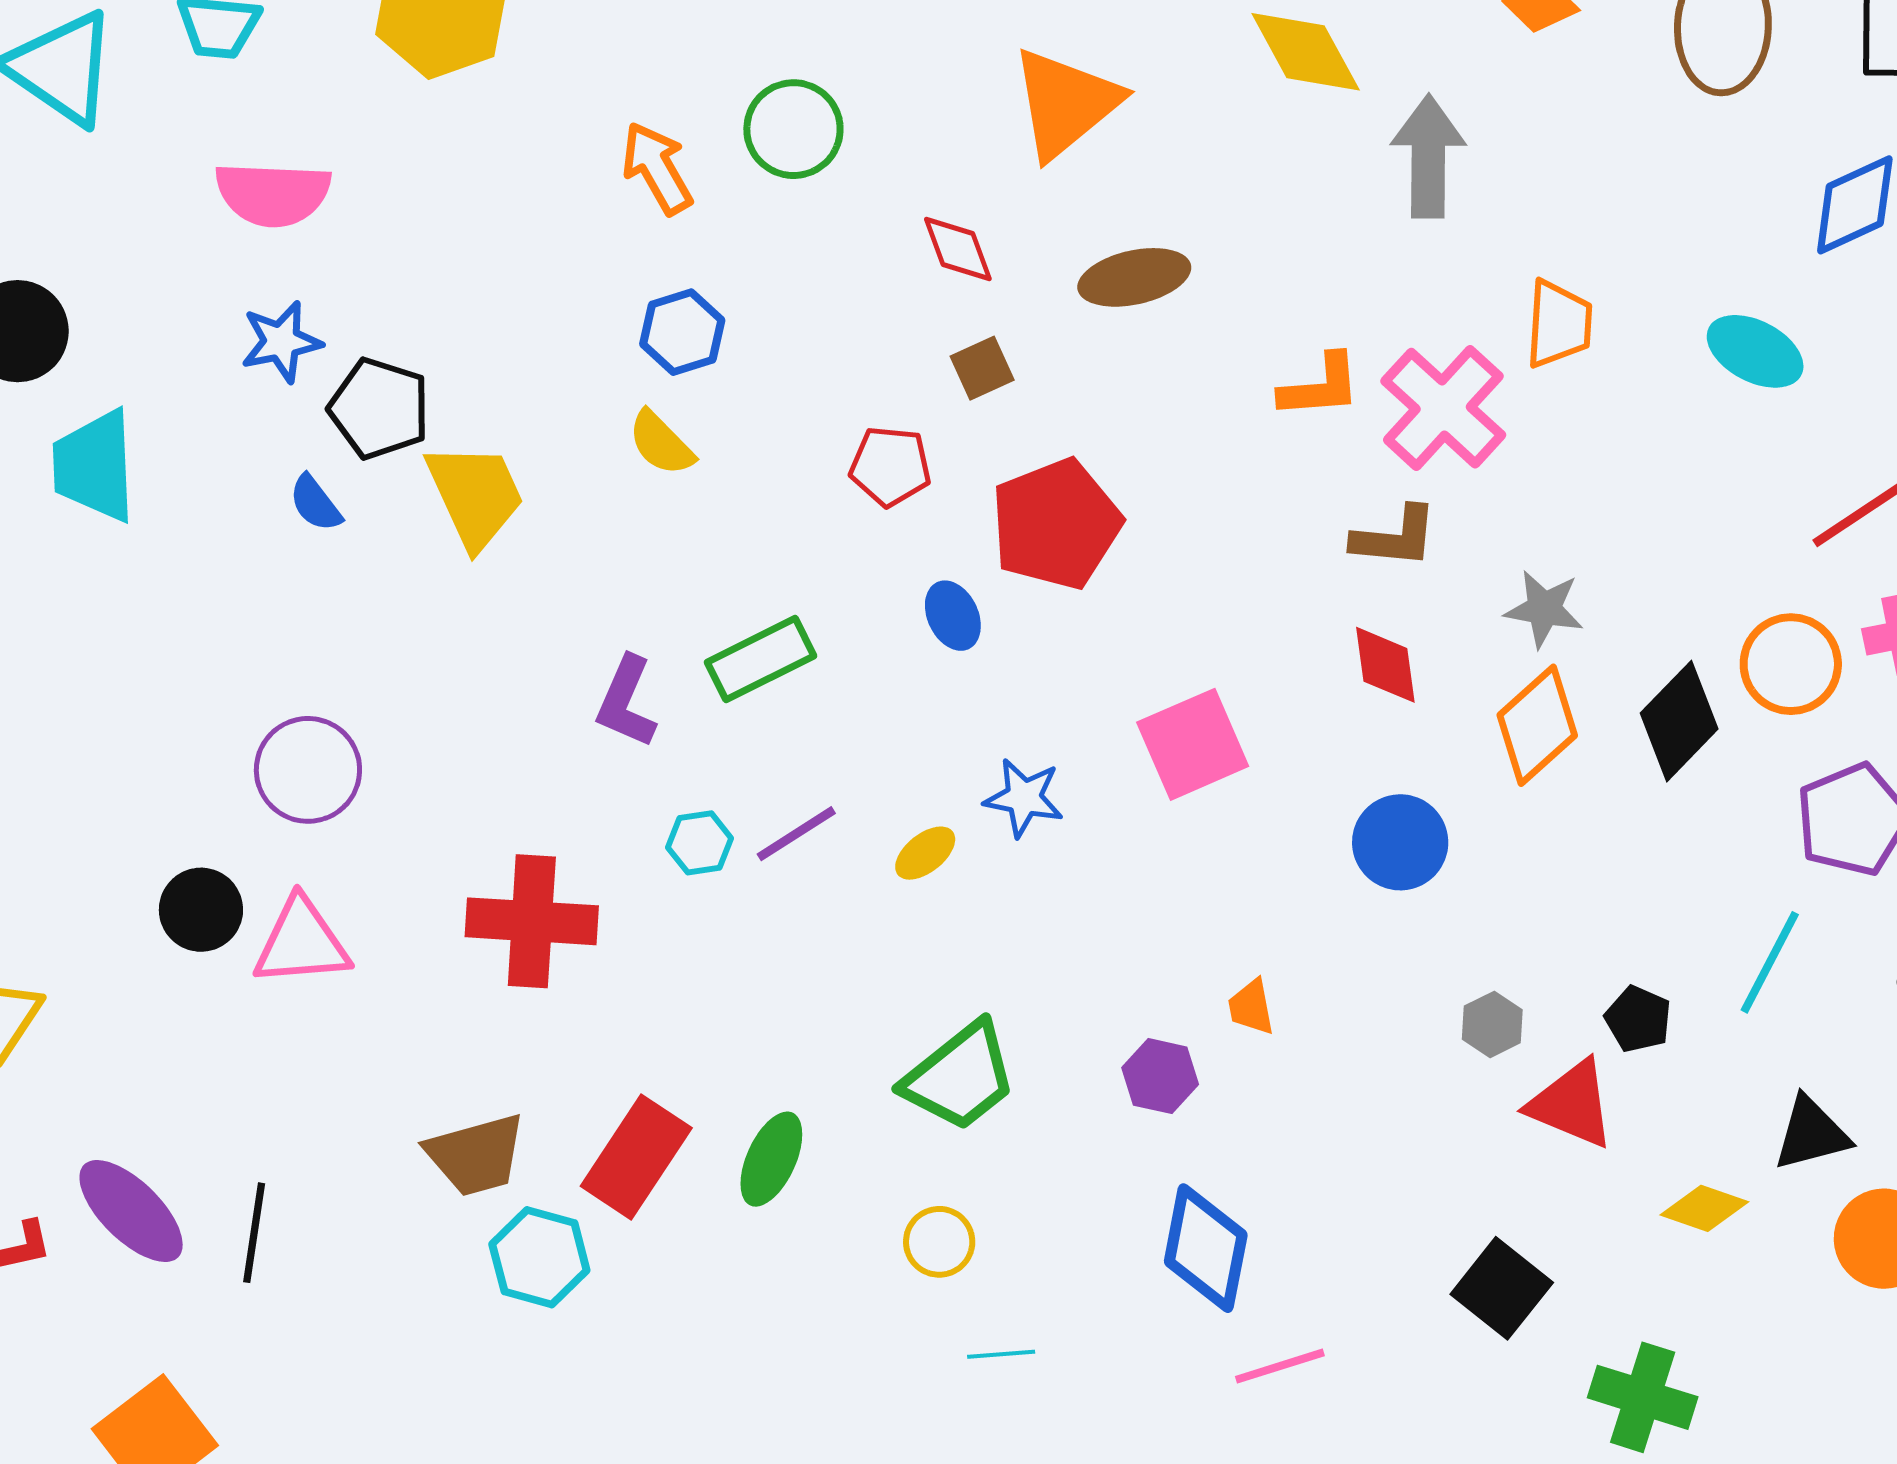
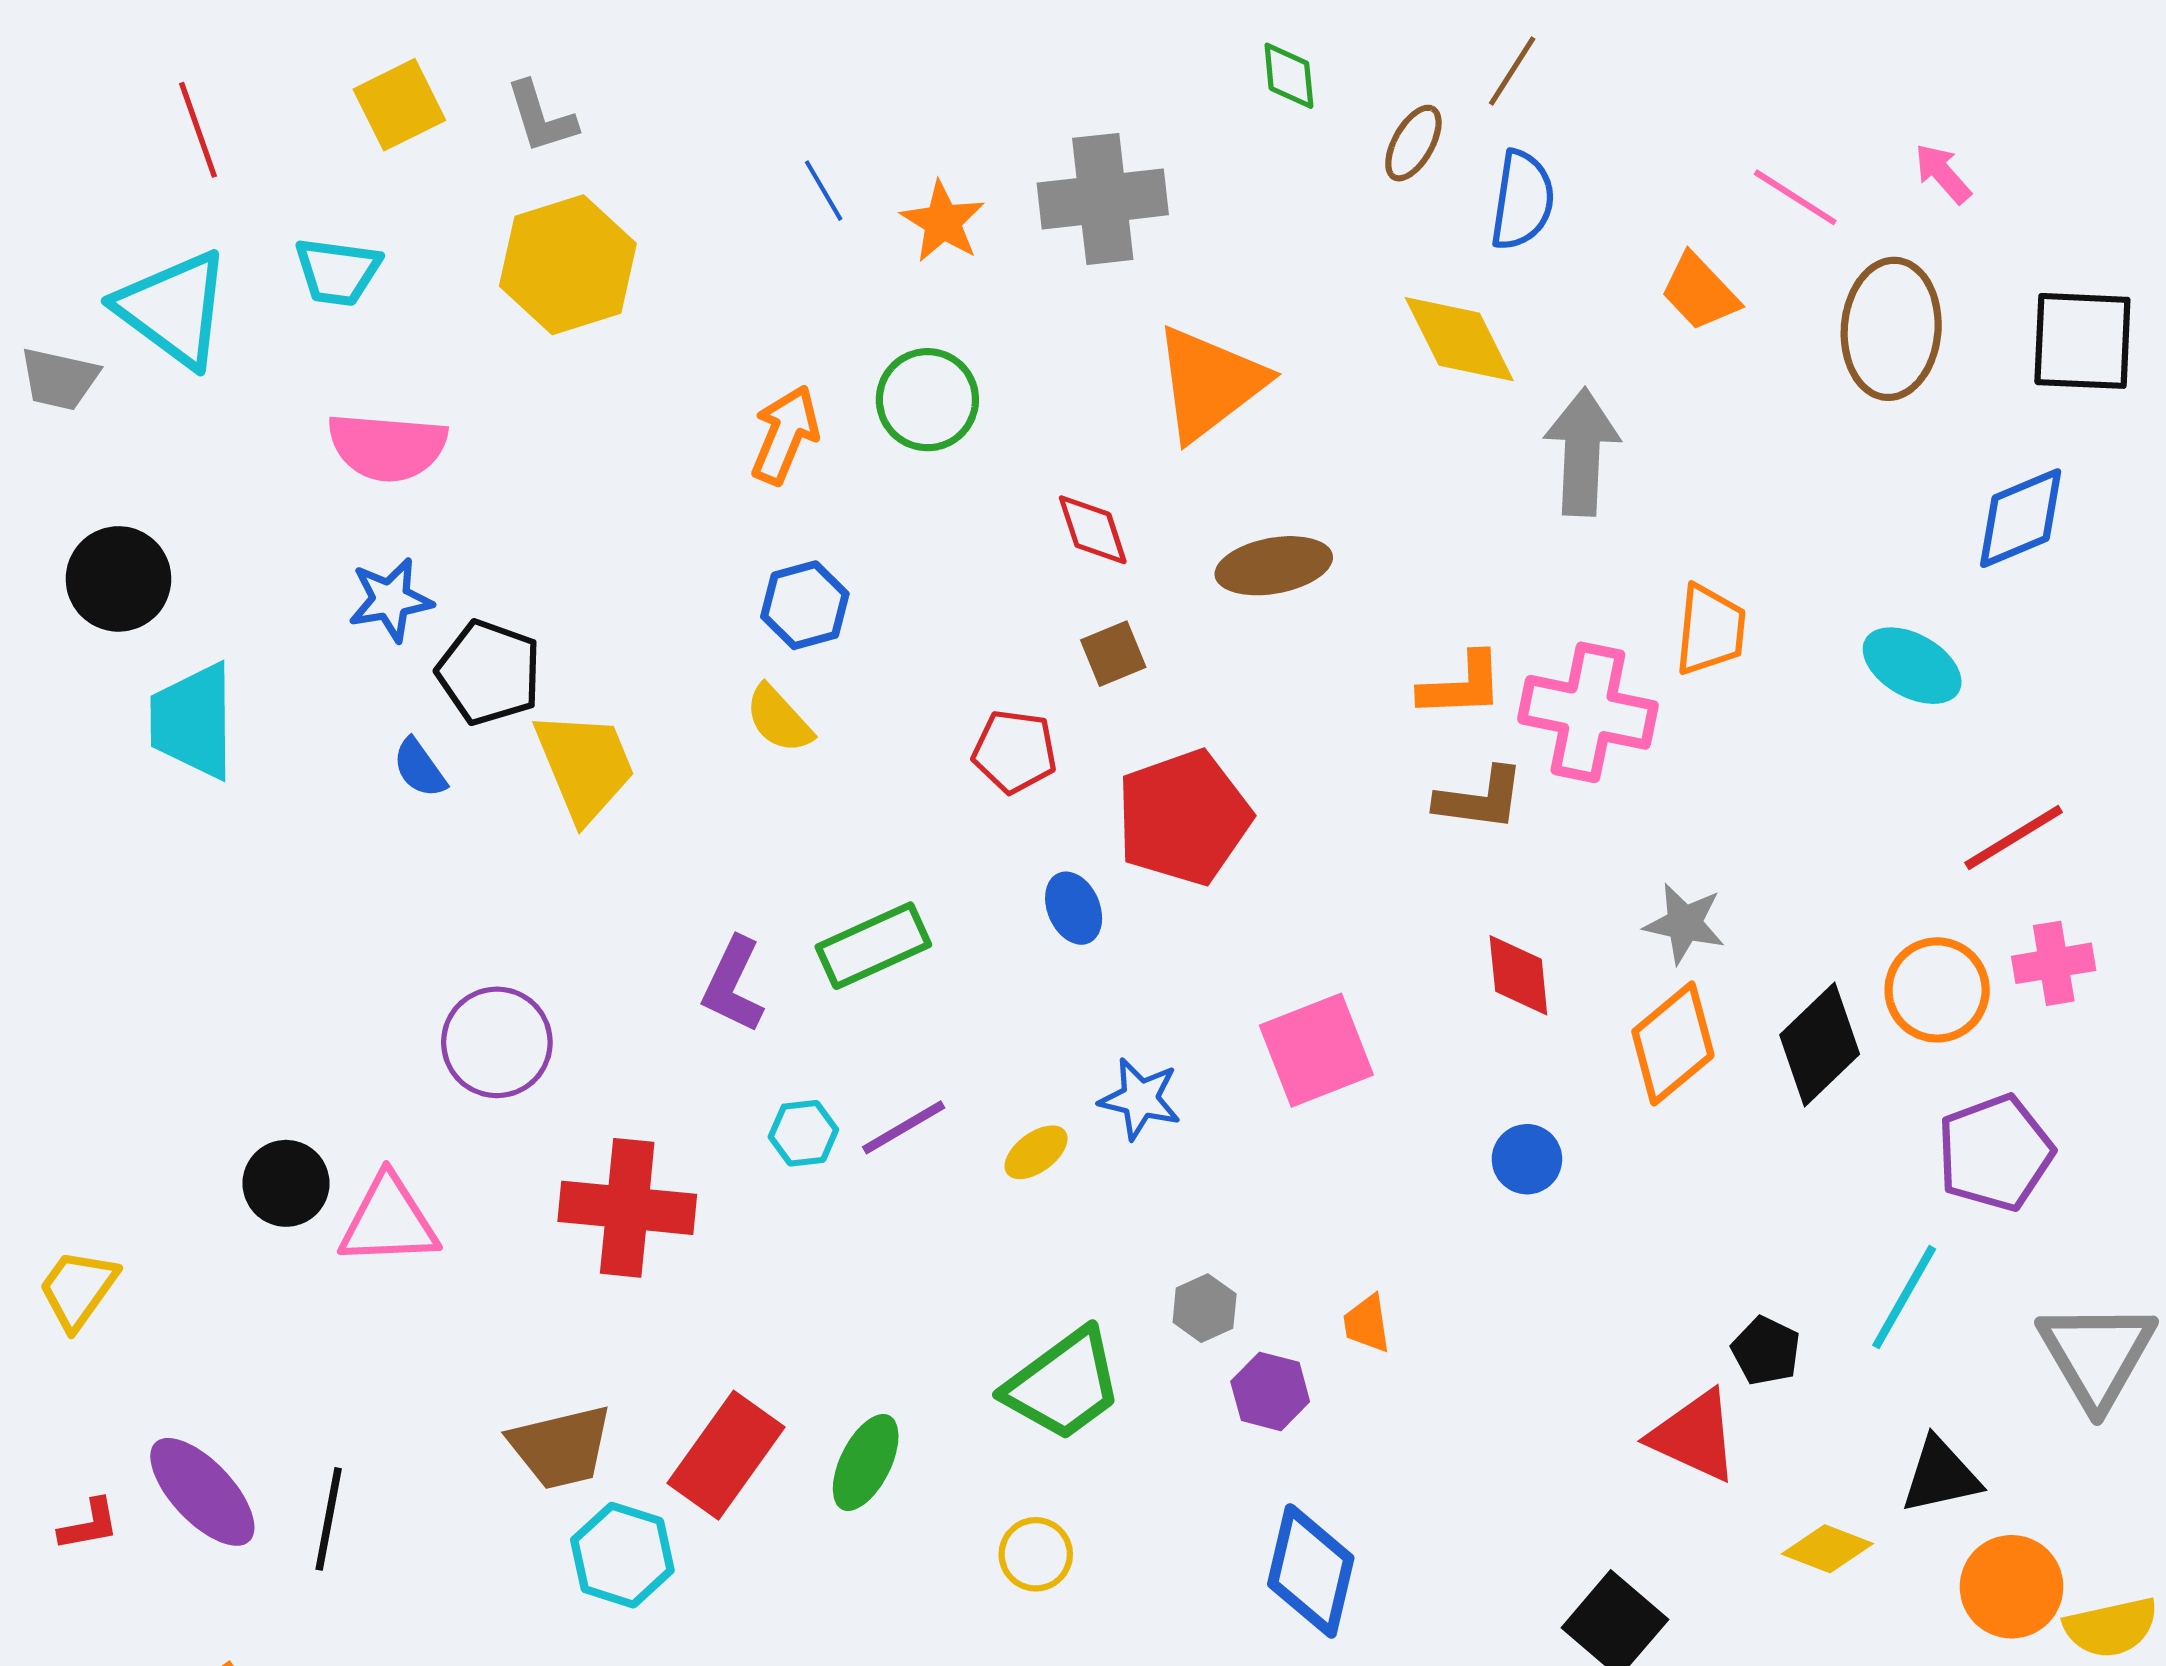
orange arrow: (657, 168) -> (785, 435), turned 50
pink cross: (1443, 408) -> (1588, 712), turned -33
brown L-shape: (1395, 537) -> (1480, 799), moved
purple circle: (308, 770) -> (497, 1042), moved
blue circle: (1400, 842) -> (1527, 1159), size x0.7
gray hexagon: (1492, 1024) -> (1205, 1308), moved

